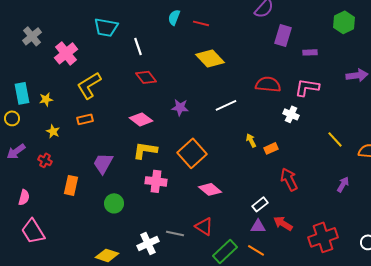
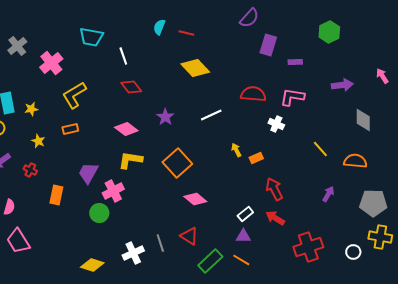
purple star: (180, 107) -> (165, 117), turned 30
pink cross: (156, 181) -> (113, 191), moved, turned -35
red arrow: (283, 223) -> (275, 218), moved
gray line: (175, 233) -> (160, 243), turned 60

